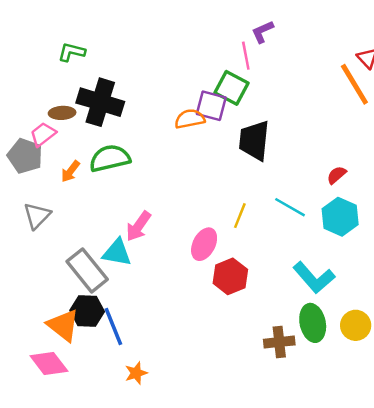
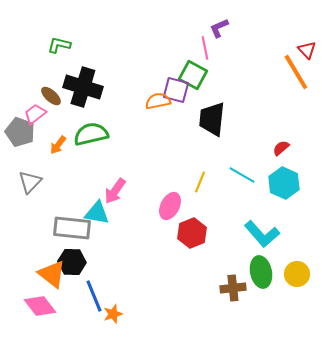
brown ellipse: (62, 113) -> (51, 96), turned 45
gray rectangle: (87, 270) -> (72, 228), turned -45
blue line: (113, 327) -> (94, 296), moved

